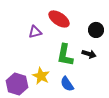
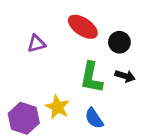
black circle: (96, 30) -> (119, 42), moved
purple triangle: (35, 32) -> (36, 44), moved

